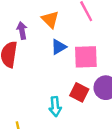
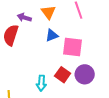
purple arrow: (22, 31) -> (24, 18), turned -72

